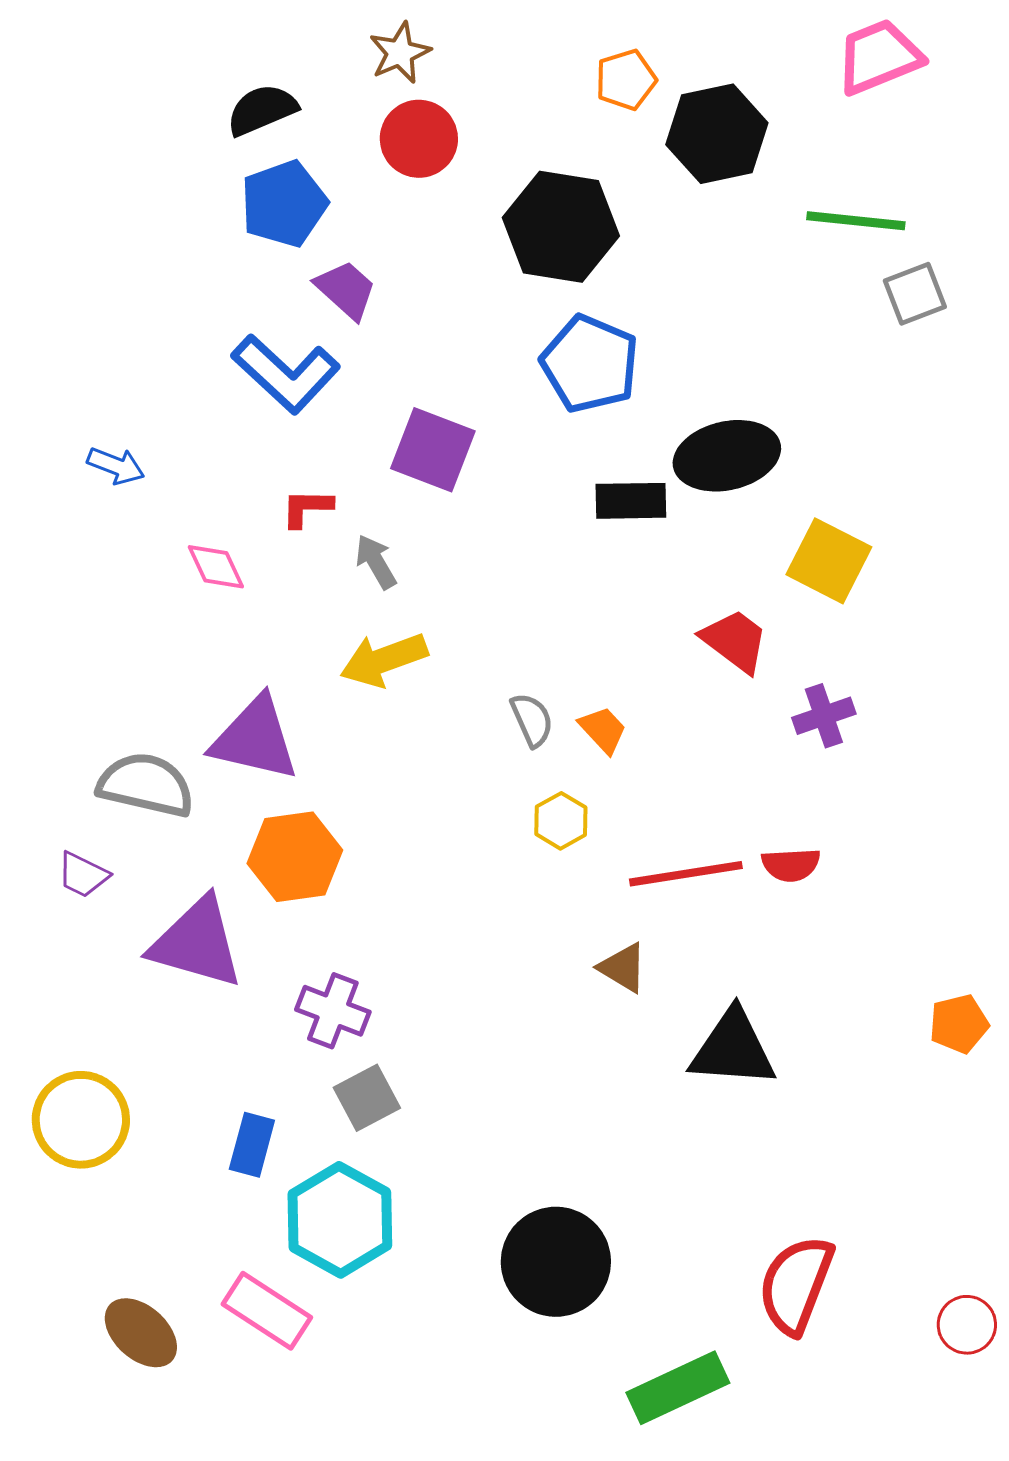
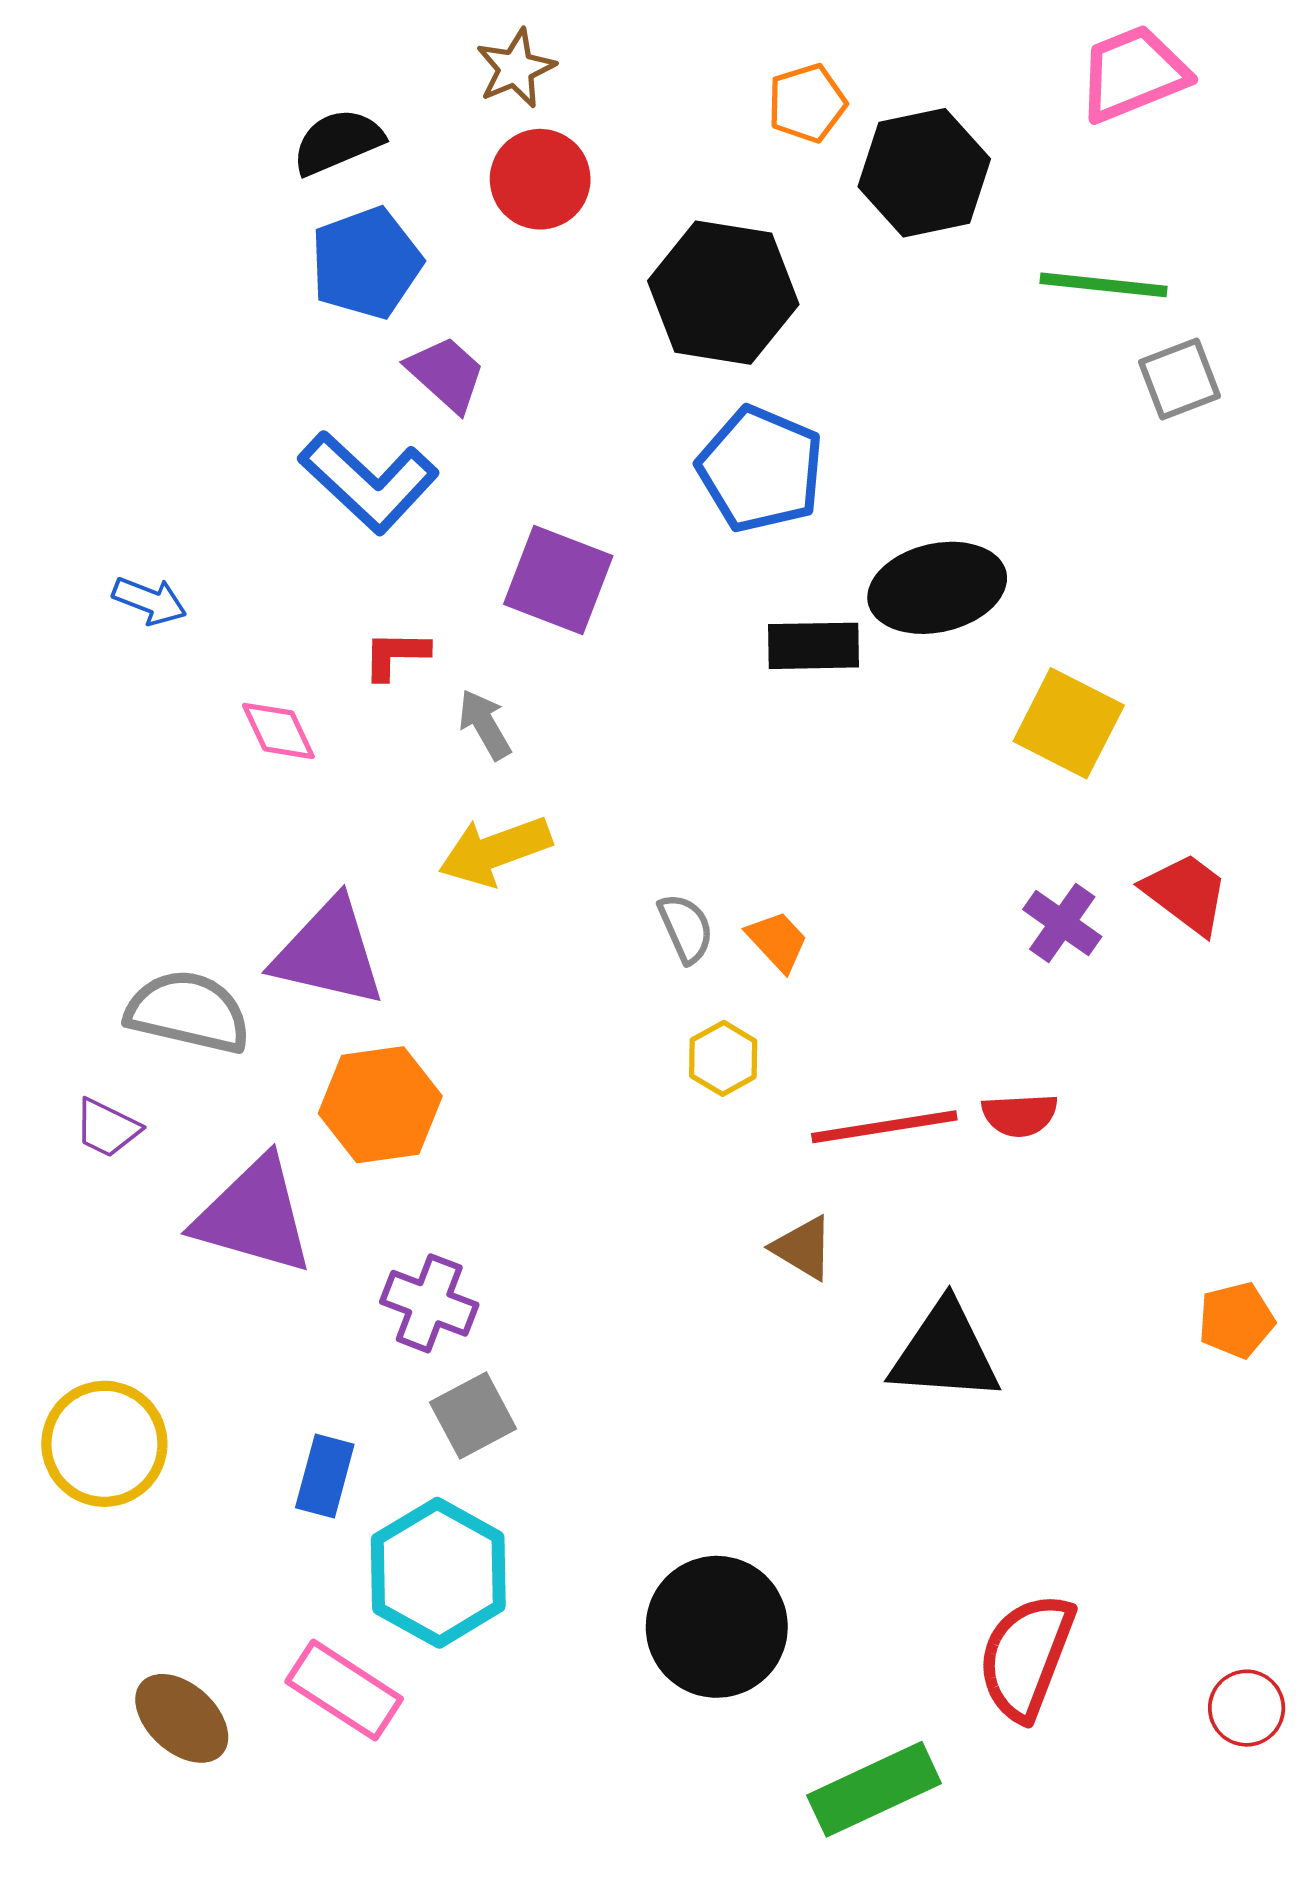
red trapezoid: (735, 641) -> (1186, 893), moved
purple cross: (824, 716) -> (1062, 923), turned -36

